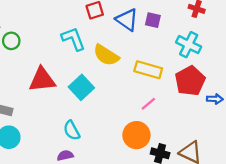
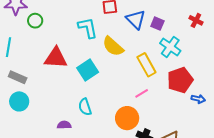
cyan cross: (189, 45) -> (170, 47), moved
yellow rectangle: (148, 70) -> (146, 65), turned 35
cyan semicircle: (72, 130) -> (85, 107), moved

